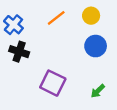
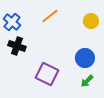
yellow circle: (91, 16) -> (91, 21), moved
blue circle: (96, 46) -> (85, 58), moved

